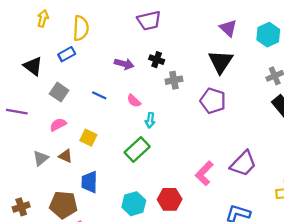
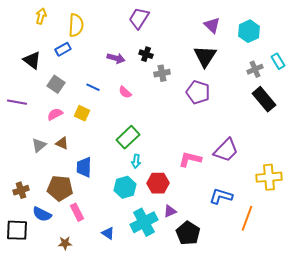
purple trapezoid: (149, 21) -> (139, 18), turned 135
cyan arrow: (150, 120) -> (136, 161), moved
yellow square: (88, 138) -> (82, 113), moved
pink L-shape: (204, 173) -> (190, 159), turned 60

